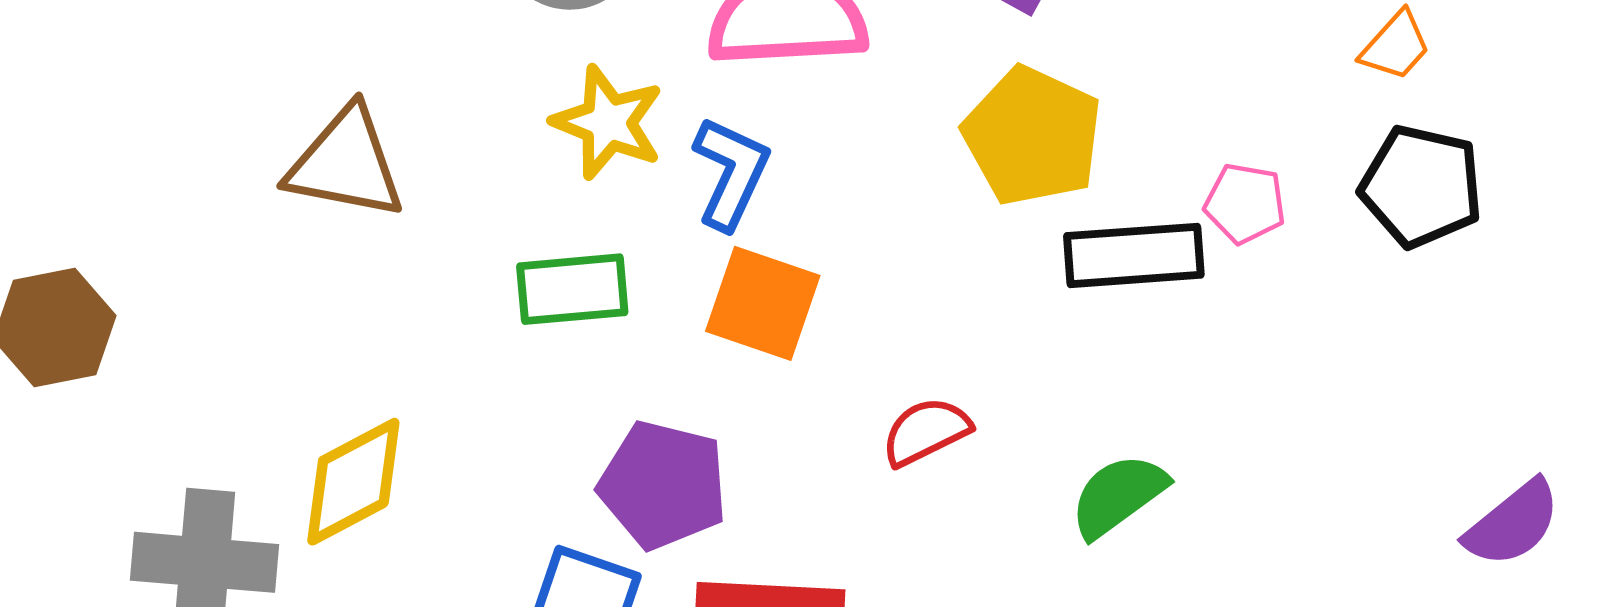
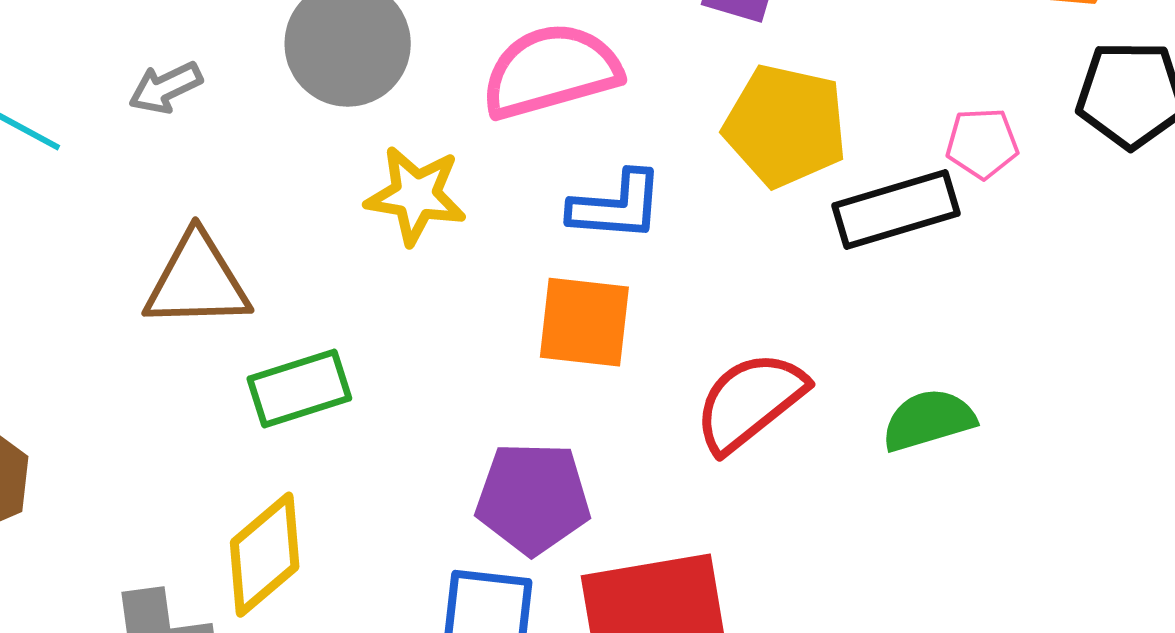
blue L-shape: (731, 173) -> (616, 206), moved, turned 82
green rectangle: (572, 289) -> (299, 389), moved
red semicircle: (926, 432) -> (750, 402), size x1.5
green semicircle: (1118, 496) -> (929, 420), turned 32

